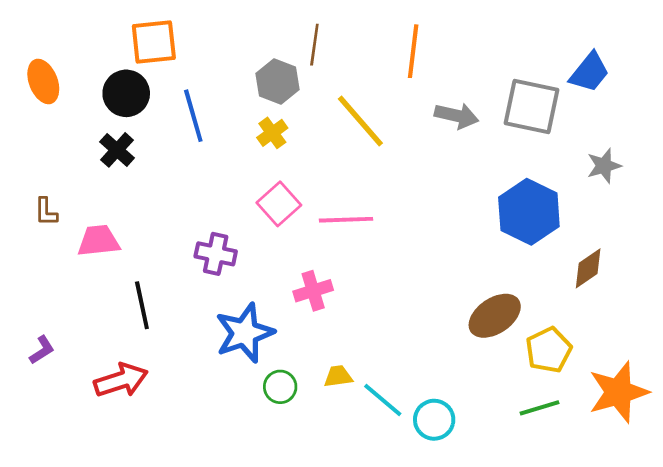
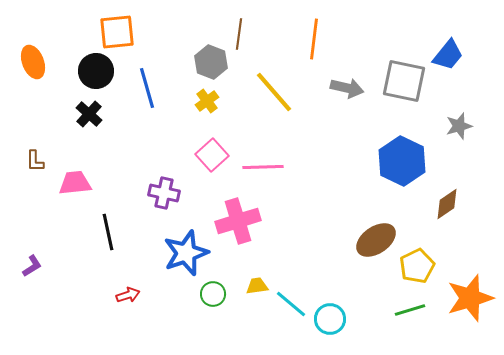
pink cross: (313, 291) -> (238, 221), size x1.5
red arrow: (121, 380) -> (128, 295), moved, size x0.6

